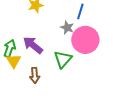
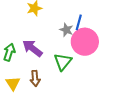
blue line: (80, 11) -> (79, 22), moved
yellow triangle: (14, 61) -> (13, 83), moved

